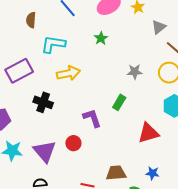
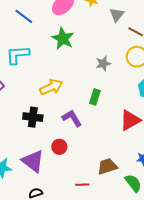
green star: (101, 38) -> (63, 38), size x1.6
yellow arrow: (68, 73) -> (51, 87), moved
black cross: (43, 102) -> (33, 117), moved

